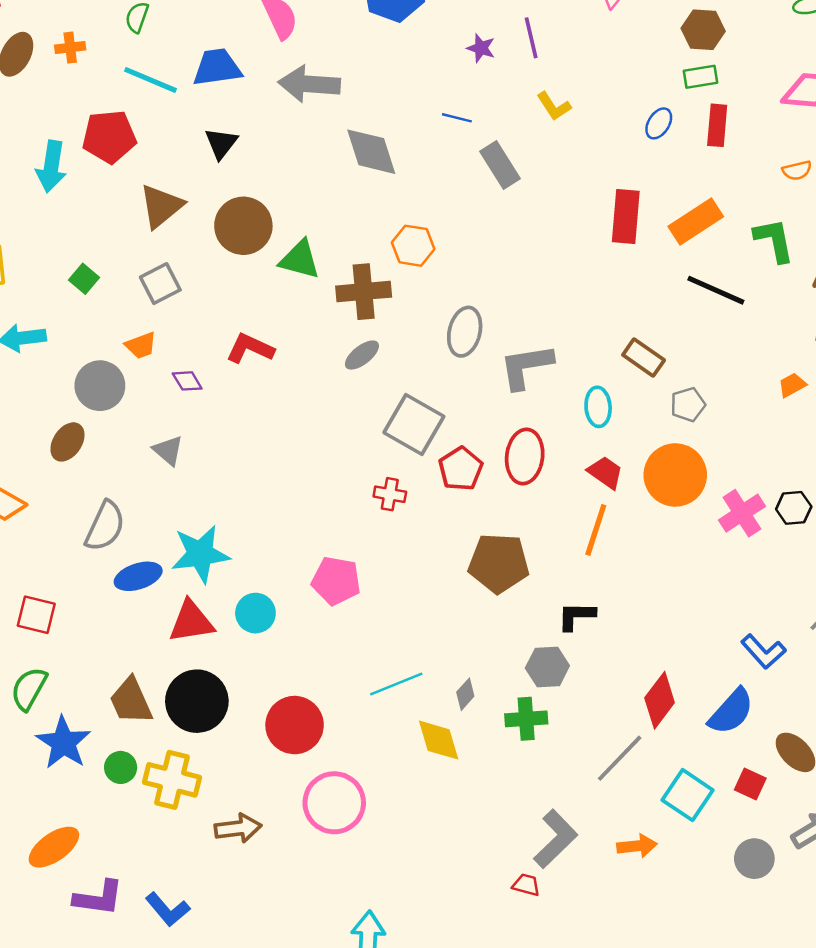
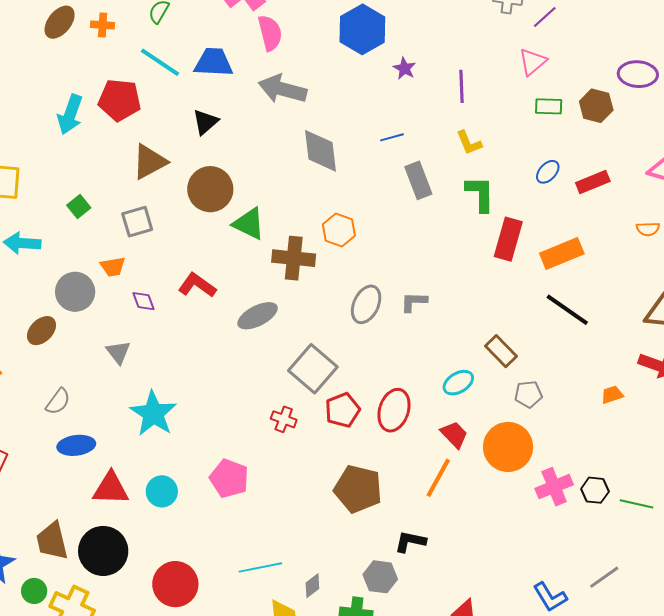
purple star: (481, 48) -> (404, 68), moved
green rectangle: (701, 77) -> (549, 106), moved
blue line: (457, 118) -> (392, 137), turned -40
red rectangle: (717, 125) -> (593, 182), turned 52
green L-shape: (774, 240) -> (480, 194), moved
gray ellipse: (362, 355) -> (258, 316), moved, size x1.4
gray L-shape: (526, 366) -> (414, 302), moved, size x0.6
cyan ellipse: (598, 407) -> (458, 383), turned 52
gray semicircle: (105, 526) -> (58, 401), size x0.7
cyan star: (200, 554) -> (153, 414), moved, turned 30

